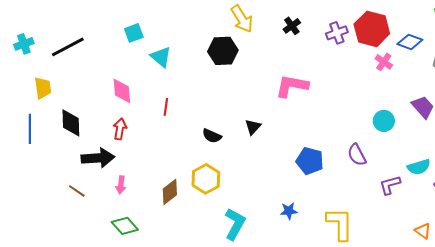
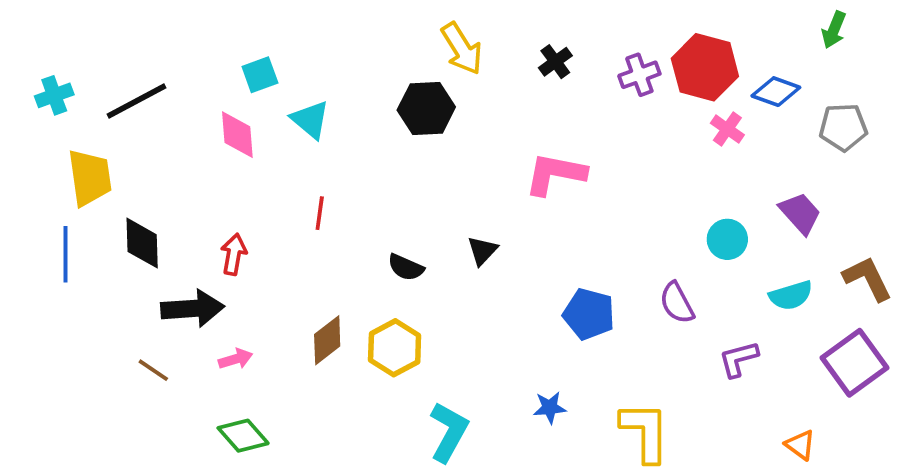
yellow trapezoid: (43, 88) -> (90, 178), size x1.4
pink diamond: (122, 91) -> (237, 135), moved
cyan semicircle: (419, 167) -> (791, 295), moved
pink arrow: (121, 185) -> (236, 359), turned -114
brown diamond: (170, 192) -> (327, 340), moved

